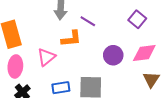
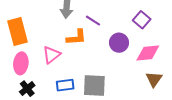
purple circle: (113, 55) -> (119, 43), moved

